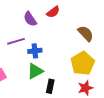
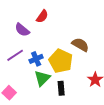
brown semicircle: (86, 33) -> (80, 45), moved
yellow pentagon: (83, 63) -> (61, 61), moved

